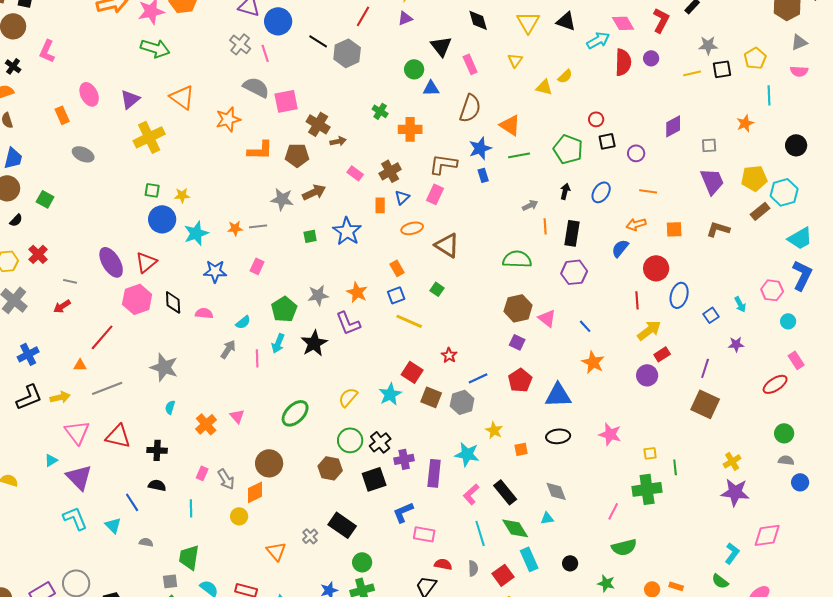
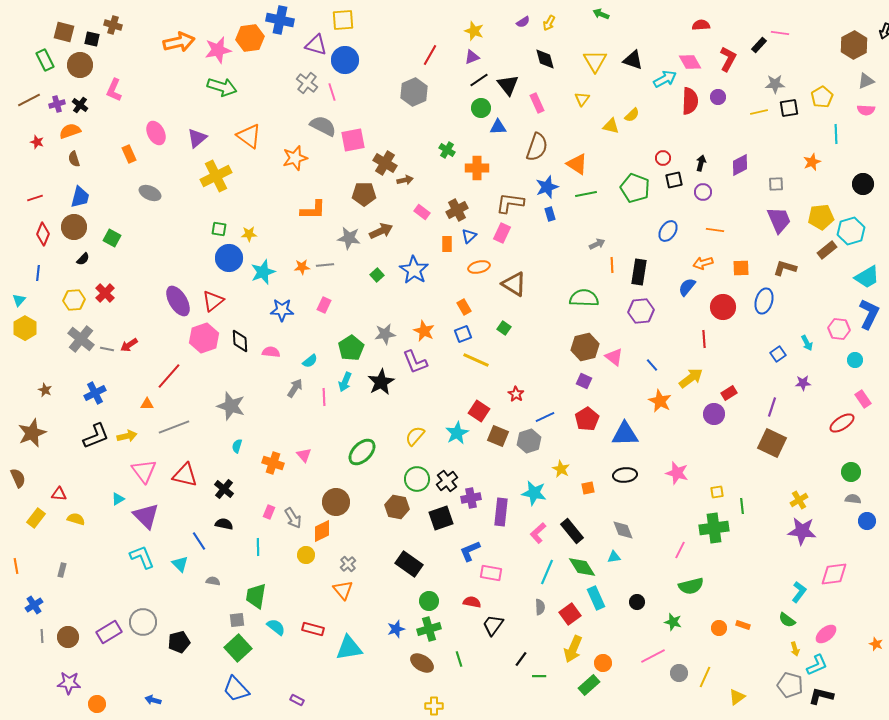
black line: (318, 41) -> (479, 80), moved, turned -66
orange L-shape: (260, 150) -> (313, 210), moved
black arrow: (565, 191) -> (701, 163), moved
green square: (310, 236) -> (377, 275), turned -32
gray line: (70, 281) -> (107, 349), moved
blue ellipse: (679, 295) -> (764, 301), moved
yellow arrow: (649, 330) -> (691, 378), moved
orange cross: (206, 424) -> (273, 463), turned -30
black cross: (157, 450) -> (224, 489), turned 36
cyan line: (480, 533) -> (547, 572), turned 40
gray cross: (310, 536) -> (348, 564), moved
red semicircle: (443, 564) -> (472, 602), moved

